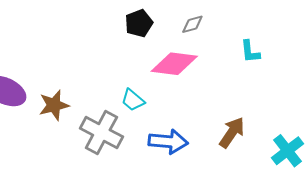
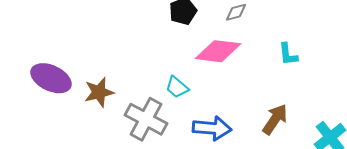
cyan L-shape: (250, 52) -> (288, 54), moved

